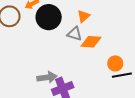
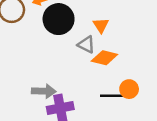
orange triangle: (84, 16) -> (101, 25), turned -32
black line: (122, 75) -> (112, 96), moved

